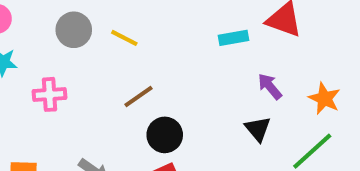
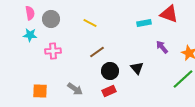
gray circle: (74, 30) -> (51, 19), moved
black triangle: (258, 129) -> (137, 68), moved

